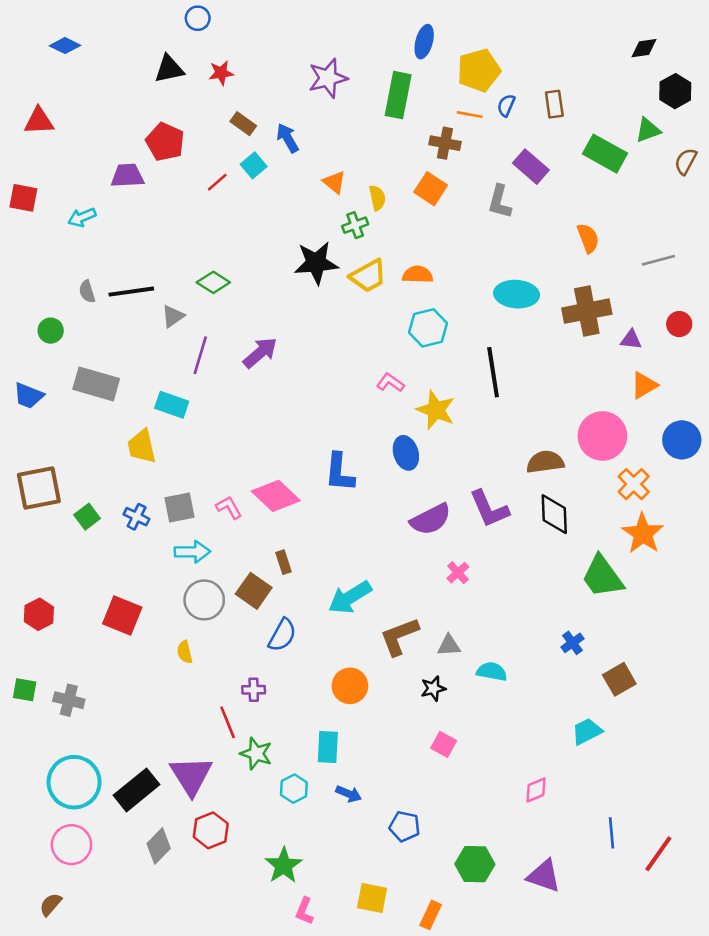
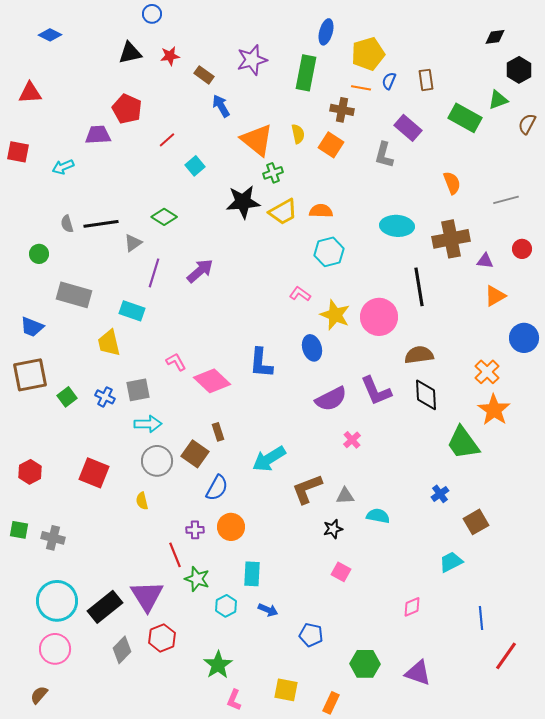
brown rectangle: (243, 124) -> (204, 75), moved
cyan square: (254, 165) -> (195, 166), moved
orange triangle: (334, 182) -> (257, 140), size x1.8
yellow semicircle: (377, 198) -> (298, 134), moved
black line: (493, 372) -> (419, 287), moved
blue trapezoid: (28, 396) -> (32, 327), moved
pink circle: (602, 436) -> (379, 317), moved
pink L-shape: (229, 508) -> (176, 362), moved
orange circle: (350, 686) -> (231, 527), moved
blue line: (612, 833) -> (481, 618), moved

